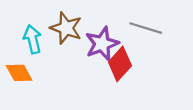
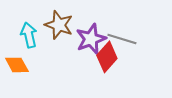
gray line: (146, 28) -> (122, 39), moved

